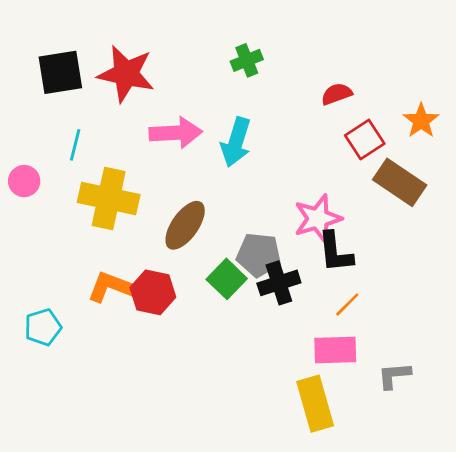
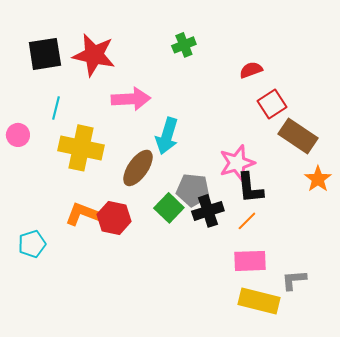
orange star: (421, 121) -> (318, 179), moved
cyan arrow: (236, 142) -> (167, 136), moved
orange line: (347, 304) -> (247, 221), moved
yellow rectangle: (315, 404) -> (259, 301), moved, turned -60

